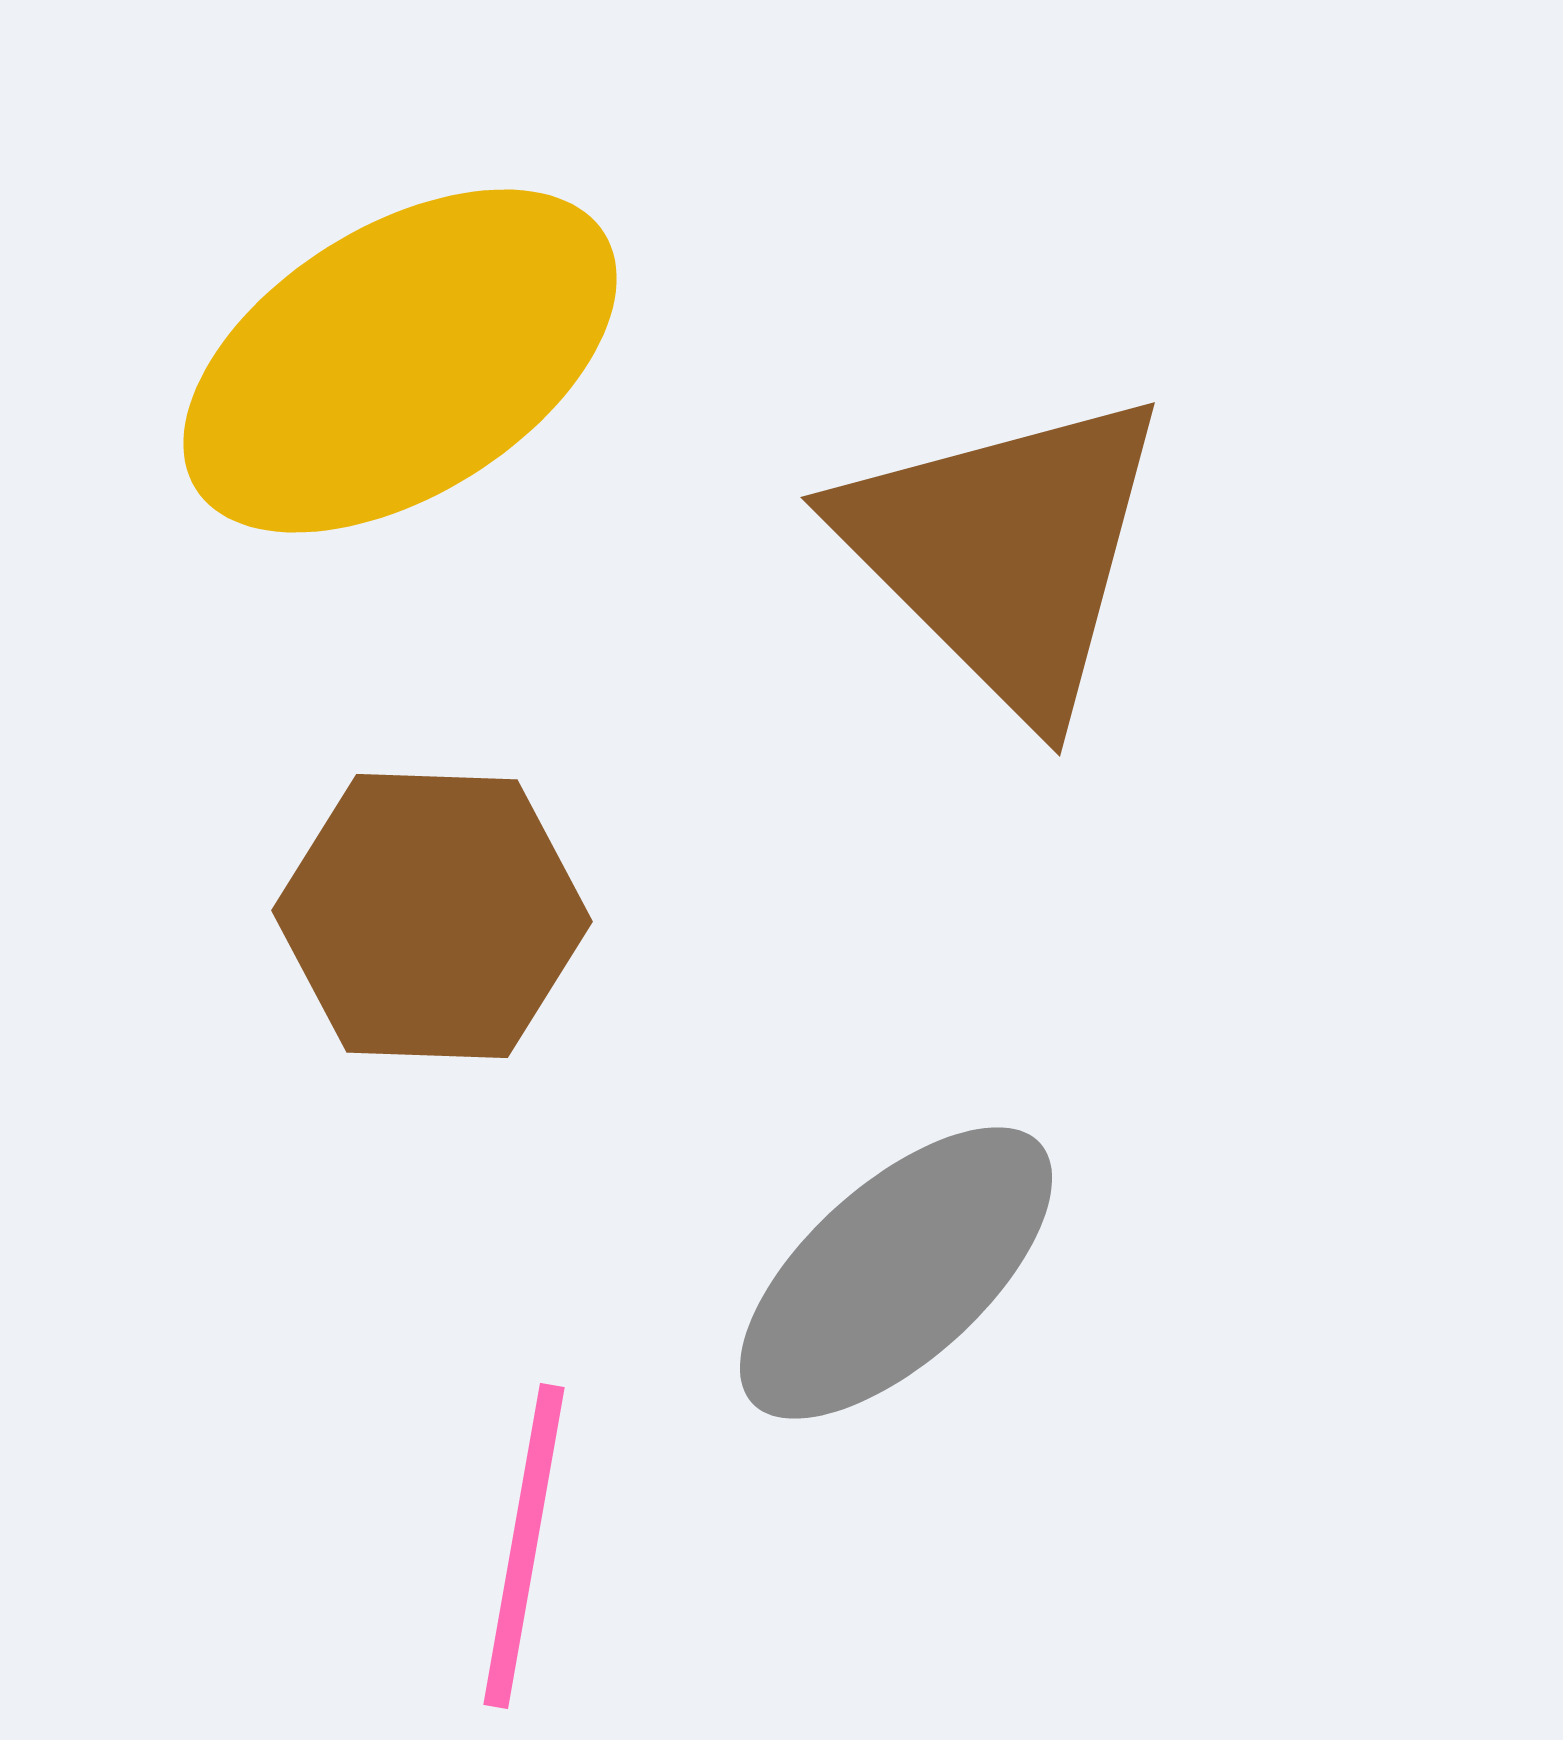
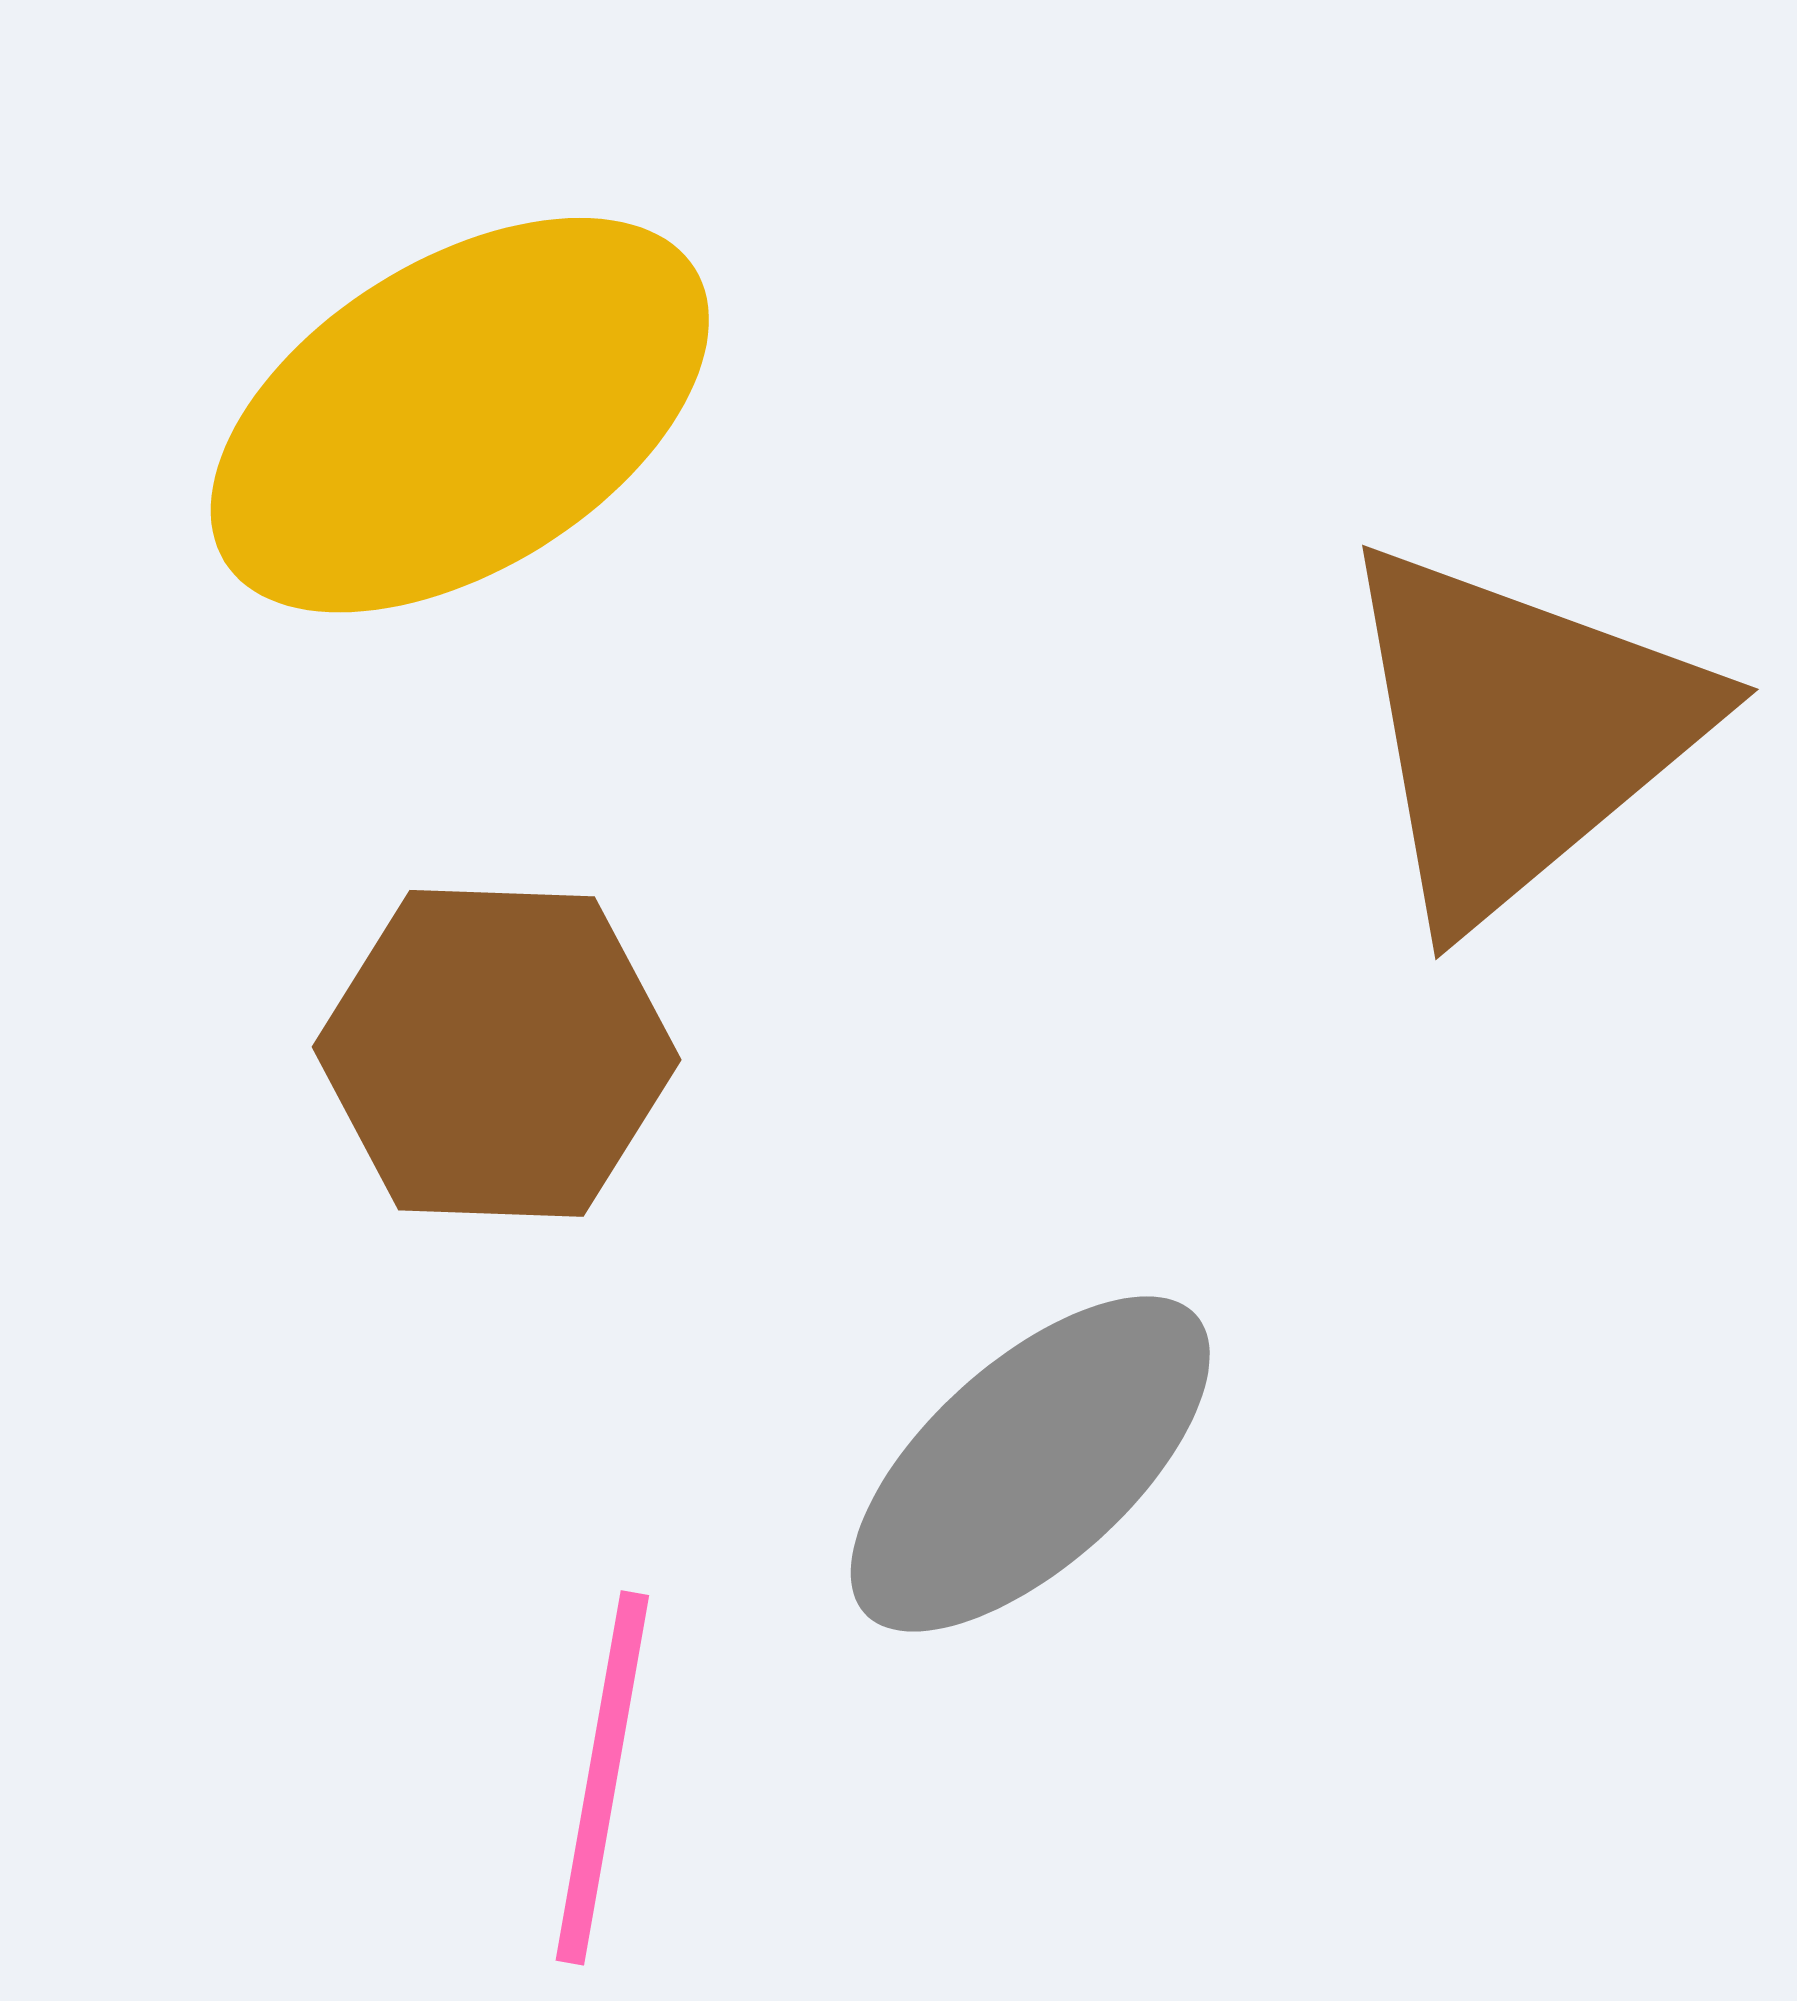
brown triangle: (1005, 552) -> (1519, 731), moved, turned 35

